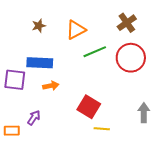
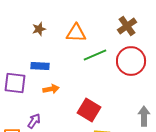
orange triangle: (76, 30) -> (76, 33), turned 30
blue rectangle: (40, 63) -> (40, 66), size x0.7

